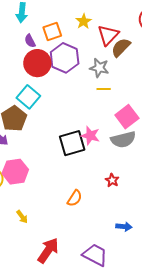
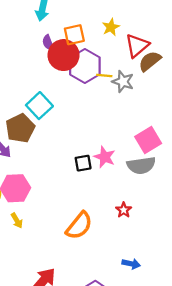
red circle: (37, 63) -> (64, 55), moved
yellow line: (104, 89) -> (104, 76), moved
black square: (72, 143) -> (83, 163), size x0.6
orange semicircle: (75, 198) -> (79, 226), size x1.5
yellow arrow: (22, 217) -> (17, 221), moved

